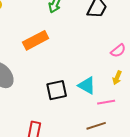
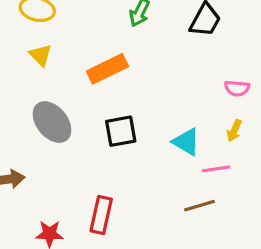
pink semicircle: (118, 51) -> (237, 88), turned 42
black square: (57, 90) -> (121, 131), moved

